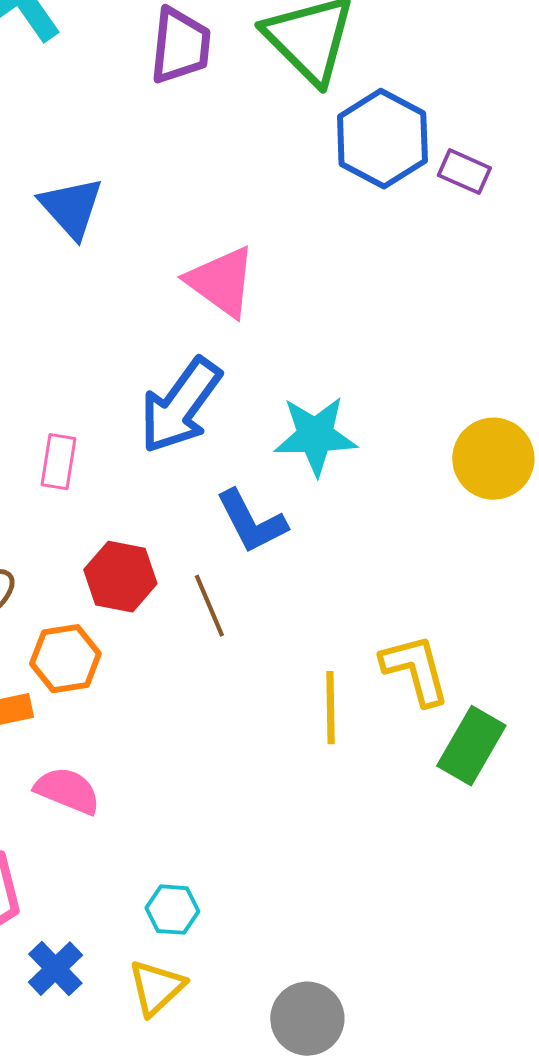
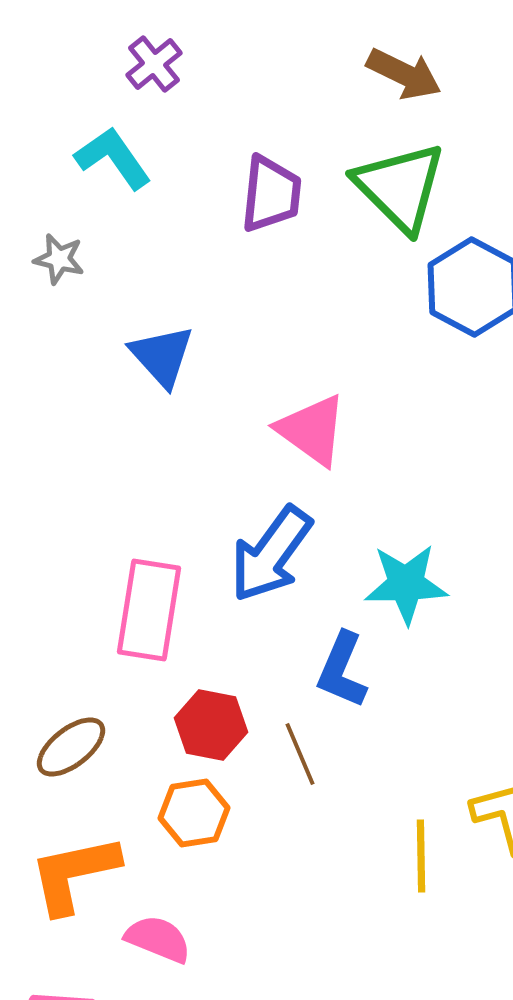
pink rectangle: (58, 462) -> (149, 610), size x1.8
blue L-shape: (251, 522) -> (342, 670), turned 50
orange hexagon: (65, 659) -> (194, 813), moved

